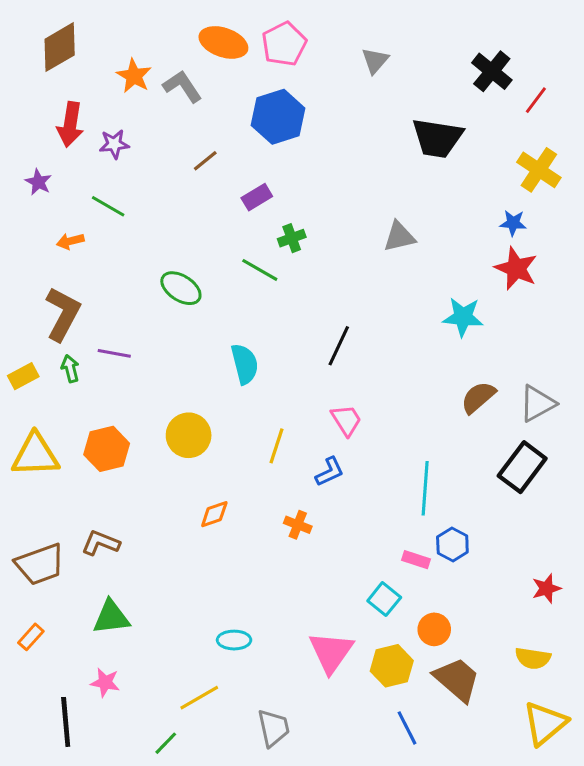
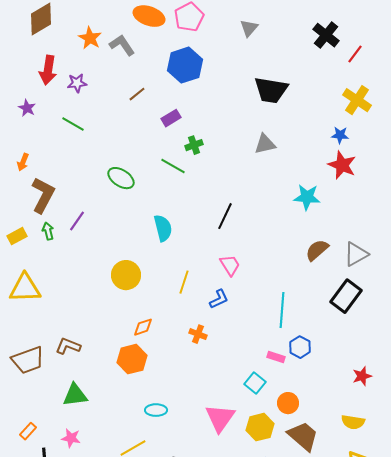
black trapezoid: (437, 138) -> (271, 90), moved
orange arrow: (70, 241) -> (23, 162), moved, turned -54
purple line: (114, 353) -> (77, 221), turned -65
orange hexagon: (107, 449) -> (132, 359), moved
orange rectangle: (31, 637) -> (28, 431), moved

